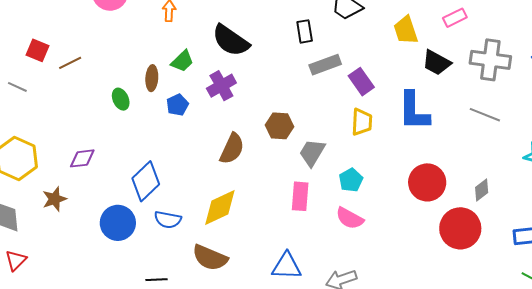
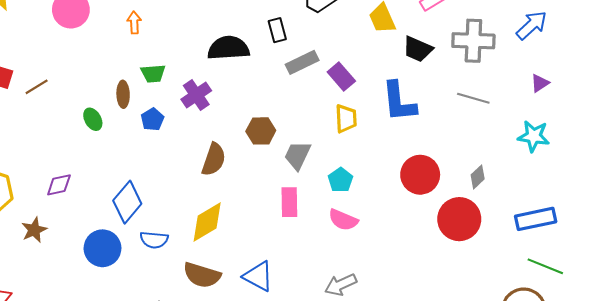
black semicircle: (231, 40) -> (228, 48), moved, turned 147
green trapezoid: (182, 61) -> (153, 73), turned 45
blue triangle: (287, 266) -> (258, 276), moved, turned 32

